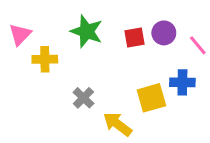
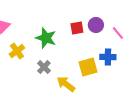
green star: (87, 31) -> (46, 38), moved
yellow cross: (45, 59) -> (17, 51), moved, turned -35

